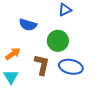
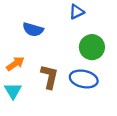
green circle: (58, 41) -> (92, 47), moved

